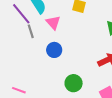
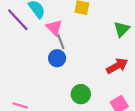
gray line: (31, 31) -> (61, 42), moved

